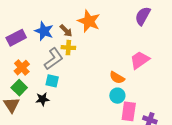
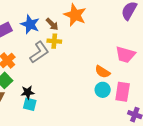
pink trapezoid: (140, 60) -> (125, 55), turned -130
cyan square: (52, 81) -> (30, 104), moved
pink rectangle: (129, 111) -> (123, 92), moved

